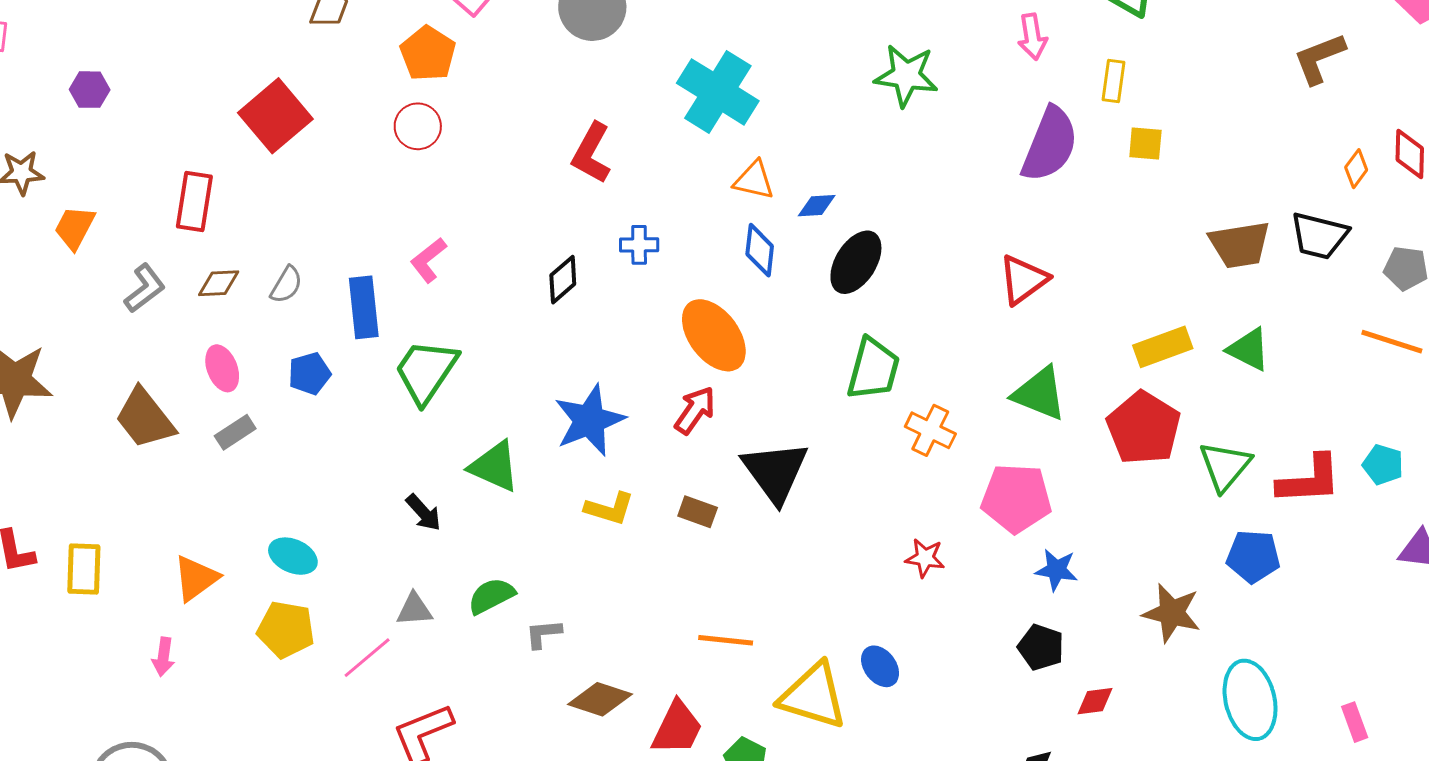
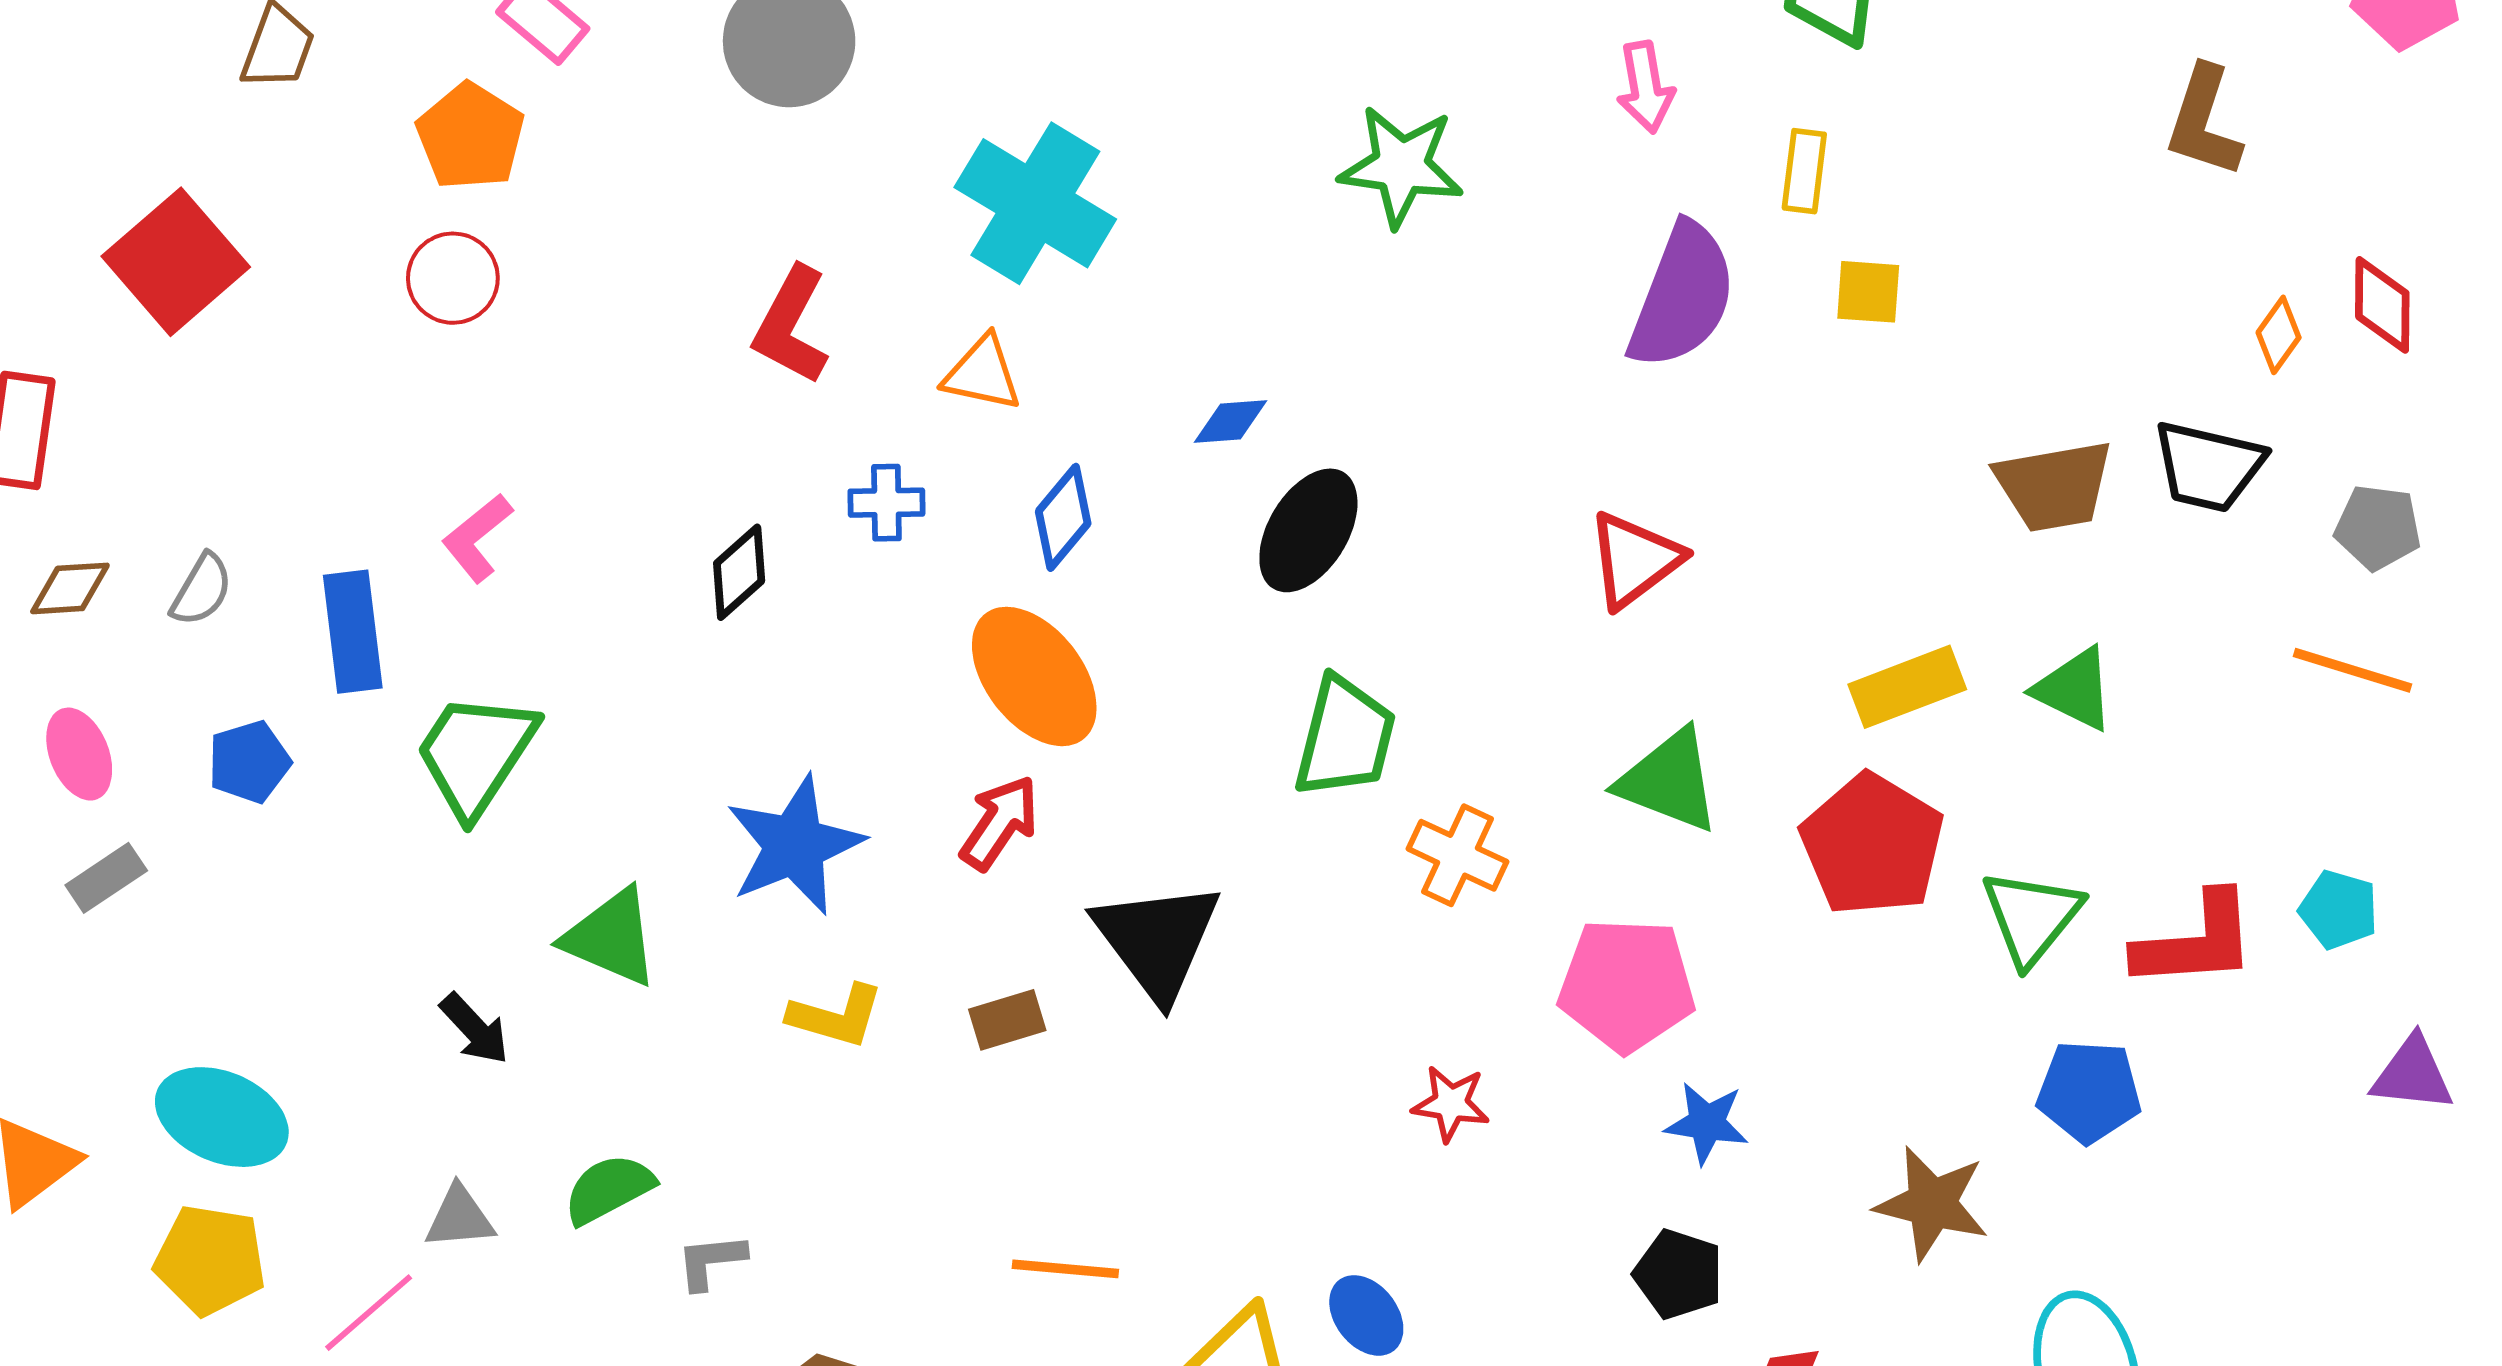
brown L-shape: (1319, 58) -> (2204, 122), turned -50
orange triangle: (754, 180) -> (982, 374), moved
blue diamond: (760, 250) -> (1063, 517), moved, turned 34
brown rectangle: (698, 512) -> (1007, 1020), turned -36
cyan ellipse: (293, 556) -> (222, 1117), size x1.4

